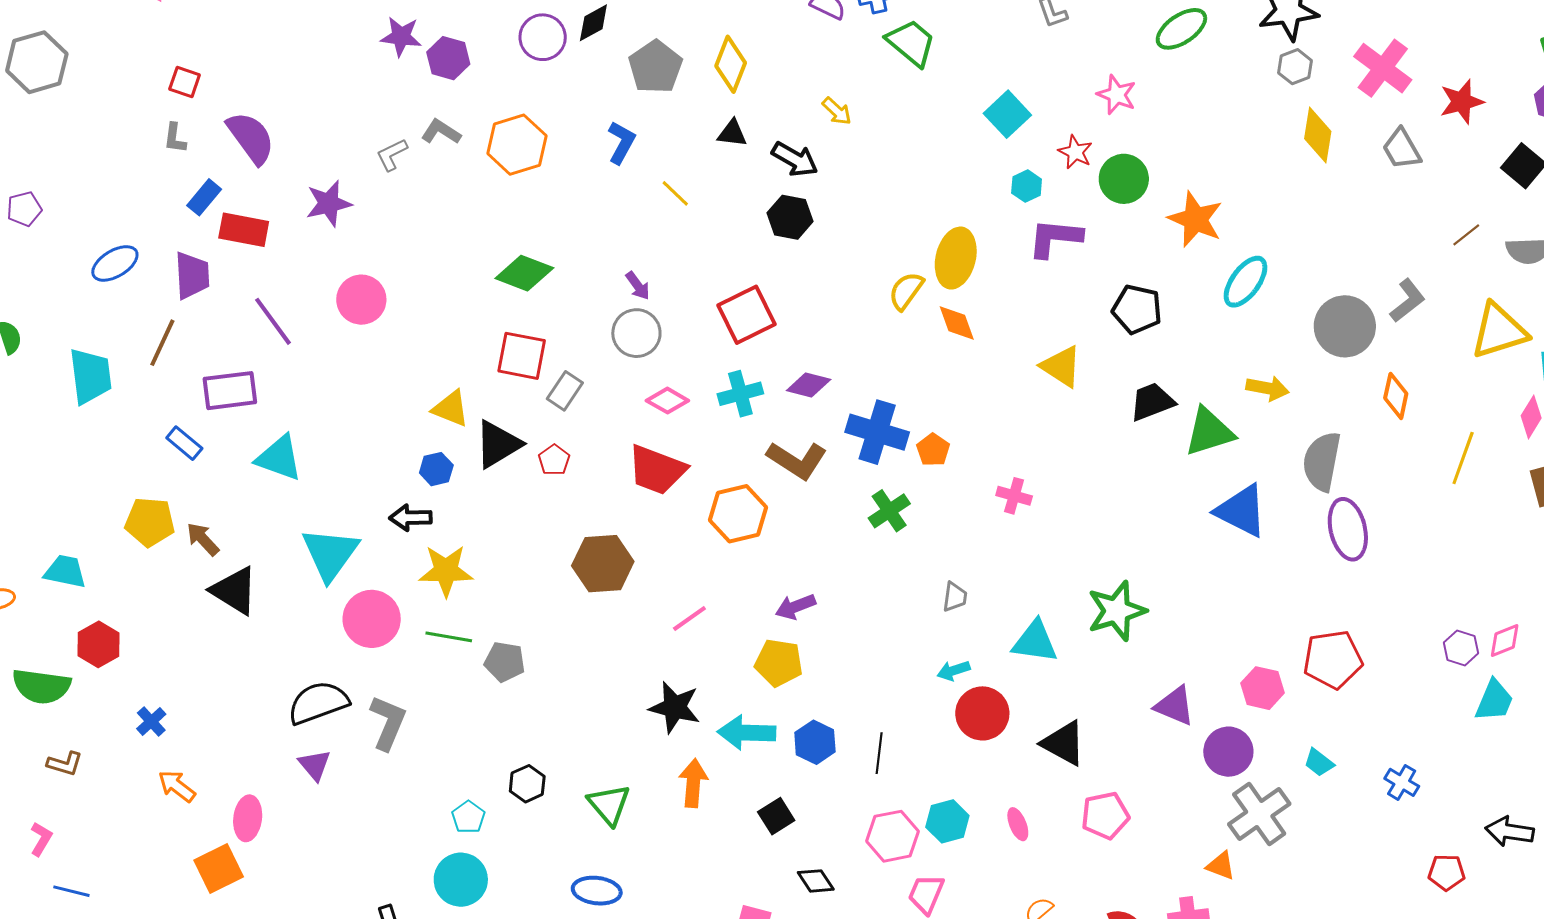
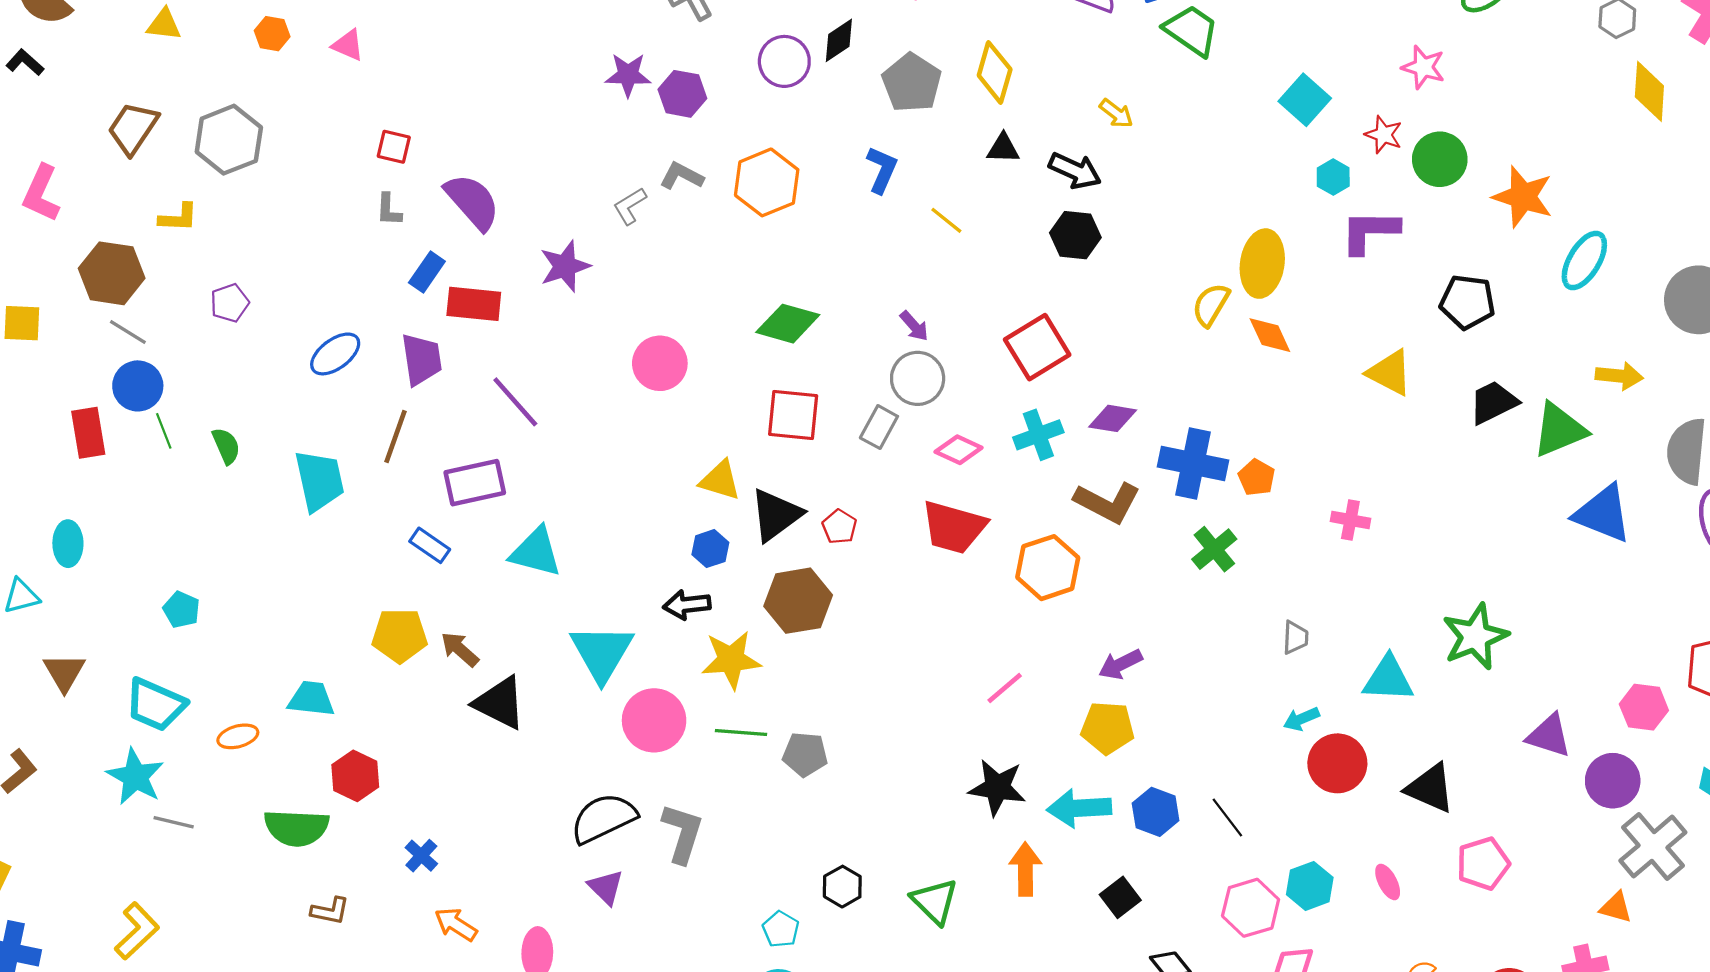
pink circle: (361, 300) -> (660, 363), moved
gray rectangle: (565, 391) -> (879, 427), moved
brown hexagon: (603, 564) -> (798, 601), moved
black line: (879, 753) -> (1227, 818), turned -39

